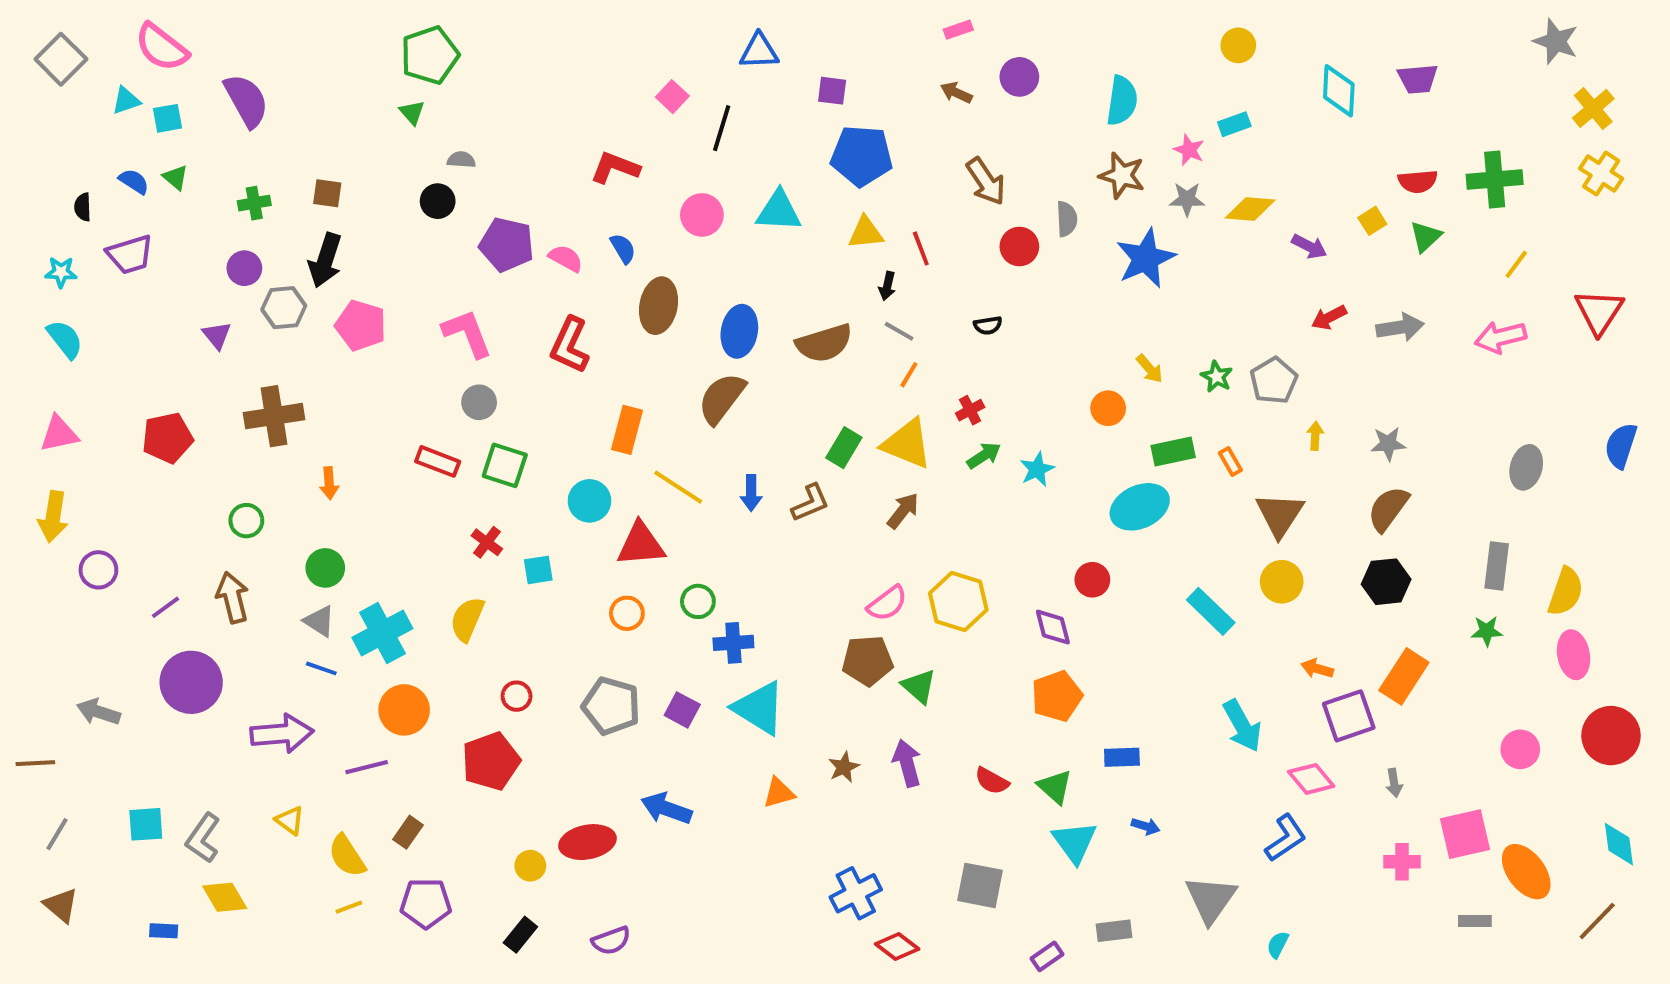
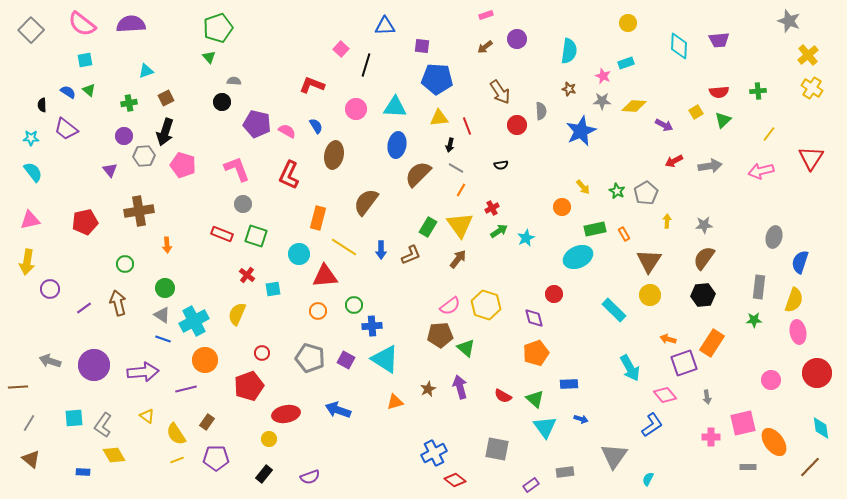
brown arrow: (956, 93) -> (485, 47), turned -63
cyan triangle: (126, 101) -> (146, 71), moved
purple semicircle: (246, 101) -> (131, 24), moved, turned -64
brown star: (1122, 175) -> (569, 89), size x0.6
green cross: (1495, 179) -> (758, 91), size x0.6
brown square: (327, 193) -> (166, 98), turned -35
purple trapezoid: (130, 254) -> (66, 129), turned 55
blue ellipse: (739, 331) -> (397, 145), moved
brown semicircle: (824, 343) -> (418, 174), turned 152
yellow triangle: (907, 444) -> (460, 225), turned 32
blue semicircle: (1621, 446) -> (800, 262), moved
purple circle: (191, 682) -> (94, 365), moved
red ellipse: (588, 842) -> (286, 414), moved

